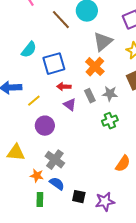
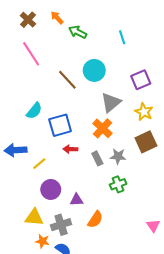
purple triangle: (70, 105) -> (77, 200), moved, turned -40
yellow triangle: (16, 153) -> (34, 217), moved
gray cross: (55, 160) -> (61, 225), turned 36
orange semicircle: (123, 164) -> (95, 219), moved

